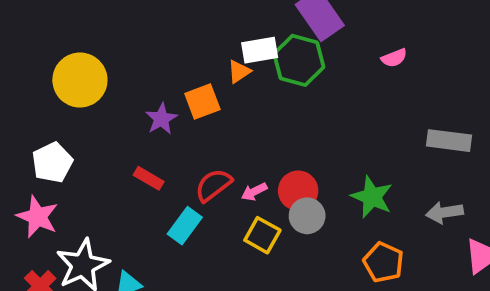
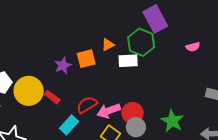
white rectangle: (260, 50) -> (128, 61), moved
yellow circle: (80, 80) -> (29, 91), moved
pink arrow: (254, 192) -> (109, 111), size x1.6

